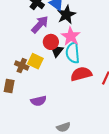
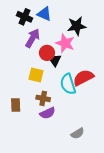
black star: (66, 15) -> (77, 26), moved, turned 30
cyan semicircle: (73, 53) -> (68, 84), moved
brown cross: (22, 66) -> (43, 98), moved

